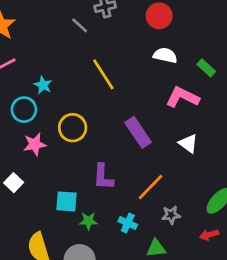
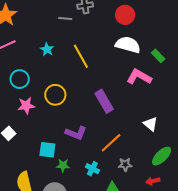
gray line: (80, 25) -> (65, 19), turned -40
white semicircle: (165, 55) -> (128, 45), size x1.4
cyan star: (43, 85) -> (47, 49), moved
white triangle: (188, 143) -> (150, 124), moved
purple L-shape: (103, 177) -> (76, 133), turned -75

